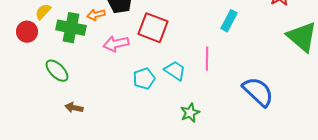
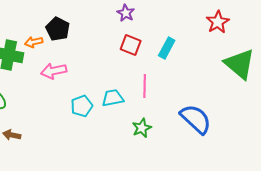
red square: (153, 28) -> (131, 45), moved, size x0.7
cyan trapezoid: (175, 71) -> (113, 98), turned -45
green star: (190, 113) -> (142, 128), moved

